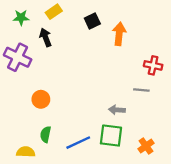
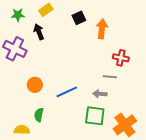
red cross: (153, 65) -> (121, 58), moved
gray line: (141, 90) -> (110, 77), moved
blue line: (78, 143) -> (67, 92), moved
orange cross: (146, 146) -> (125, 125), size x1.6

